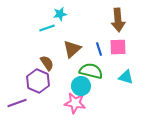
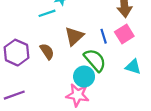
pink square: (118, 47) -> (124, 34), turned -30
green semicircle: (91, 71) -> (95, 60), turned 35
purple hexagon: (38, 81) -> (16, 53), moved

